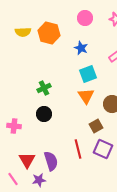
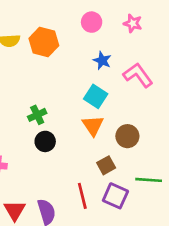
blue star: (81, 48) -> (102, 61), moved
cyan square: (88, 74) -> (96, 96), turned -36
black circle: (44, 114) -> (45, 141), moved

